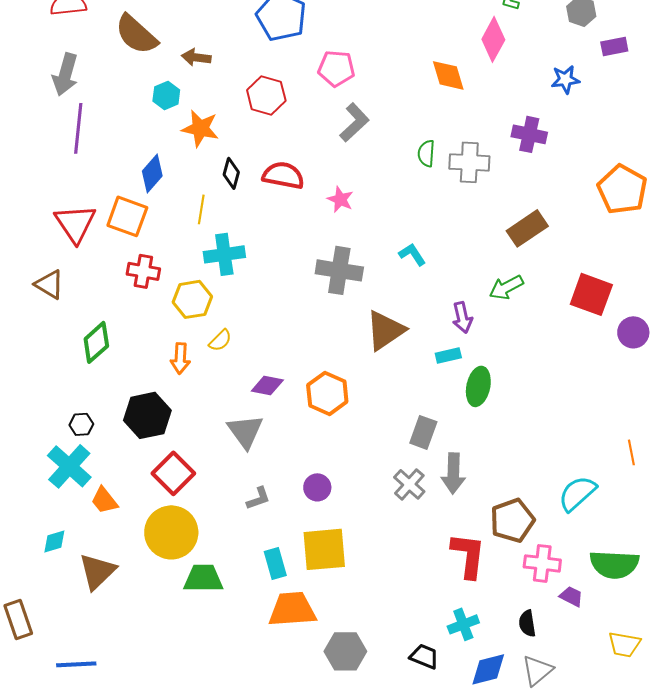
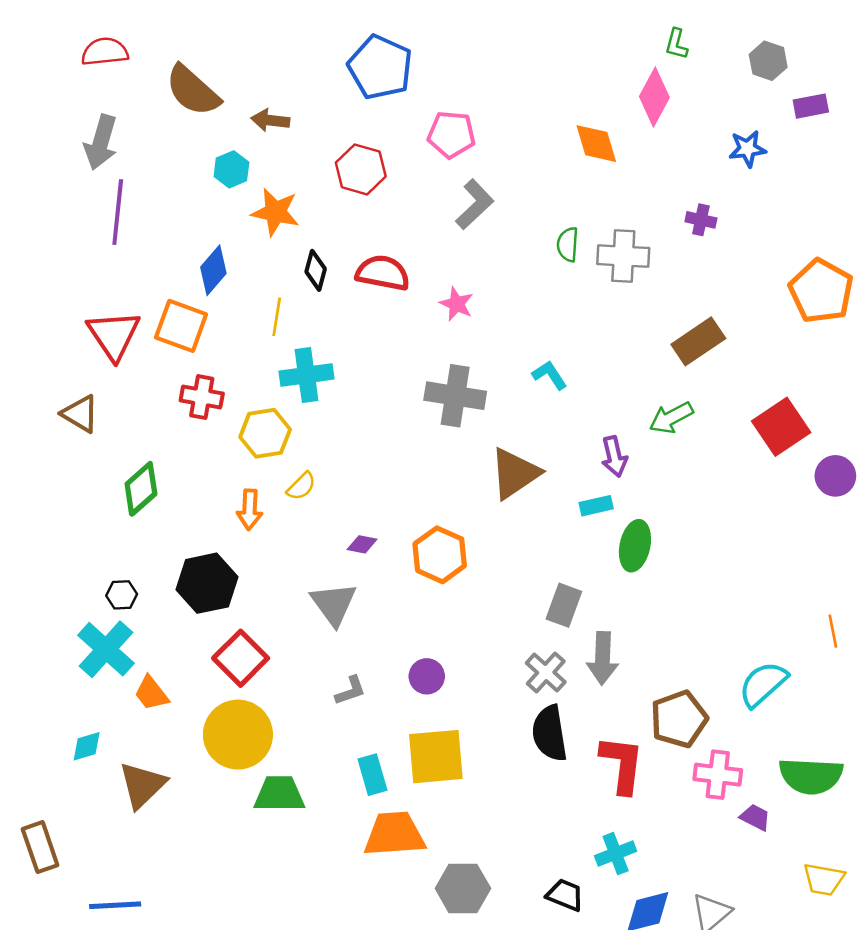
purple cross: (529, 134) -> (701, 220), size x0.7
red square: (591, 294) -> (781, 427), turned 36
purple diamond: (267, 385) -> (362, 544), size x0.7
black semicircle: (527, 623) -> (550, 733), moved, size x1.6

